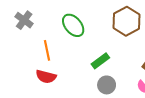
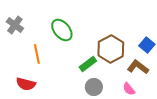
brown hexagon: (126, 21) -> (111, 49), moved
red semicircle: (46, 77) -> (26, 84), moved

